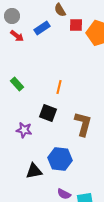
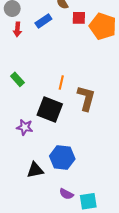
red arrow: (17, 36) -> (17, 29), turned 56
black square: (48, 113) -> (50, 110), size x1.4
brown L-shape: (83, 124) -> (86, 98), moved

